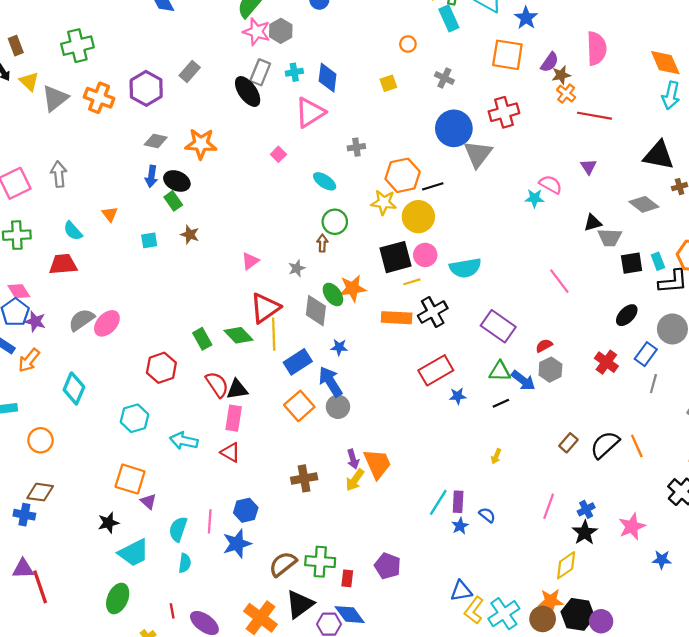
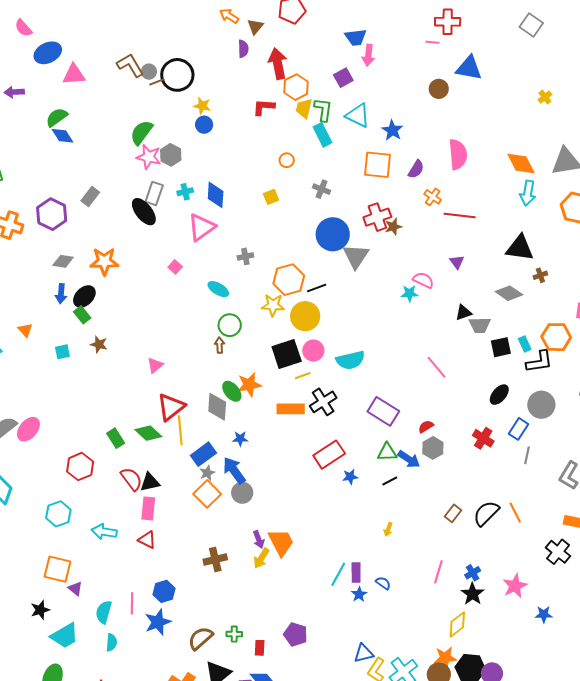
brown star: (561, 75) -> (393, 227), moved
black ellipse: (177, 181) -> (84, 296), turned -65
gray star: (297, 268) -> (207, 473), moved
green cross: (320, 562) -> (234, 634), size x0.6

